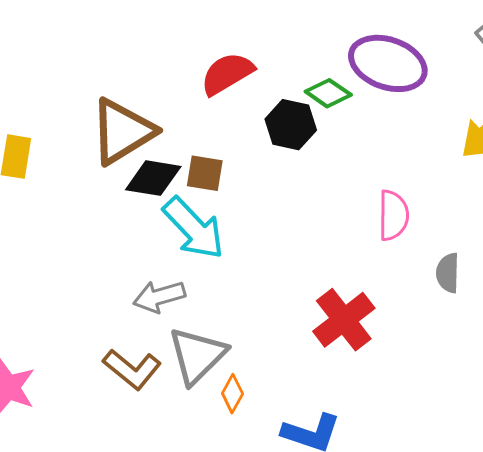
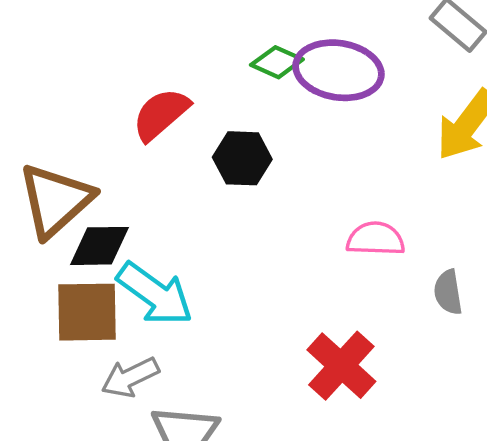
green diamond: (328, 93) -> (277, 62), moved
brown square: (205, 173) -> (87, 312), moved, size x1.6
pink semicircle: (393, 215) -> (376, 239), turned -78

